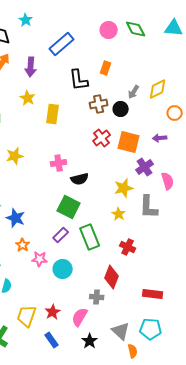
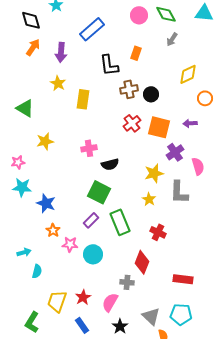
gray arrow: (134, 92) -> (172, 39), moved

